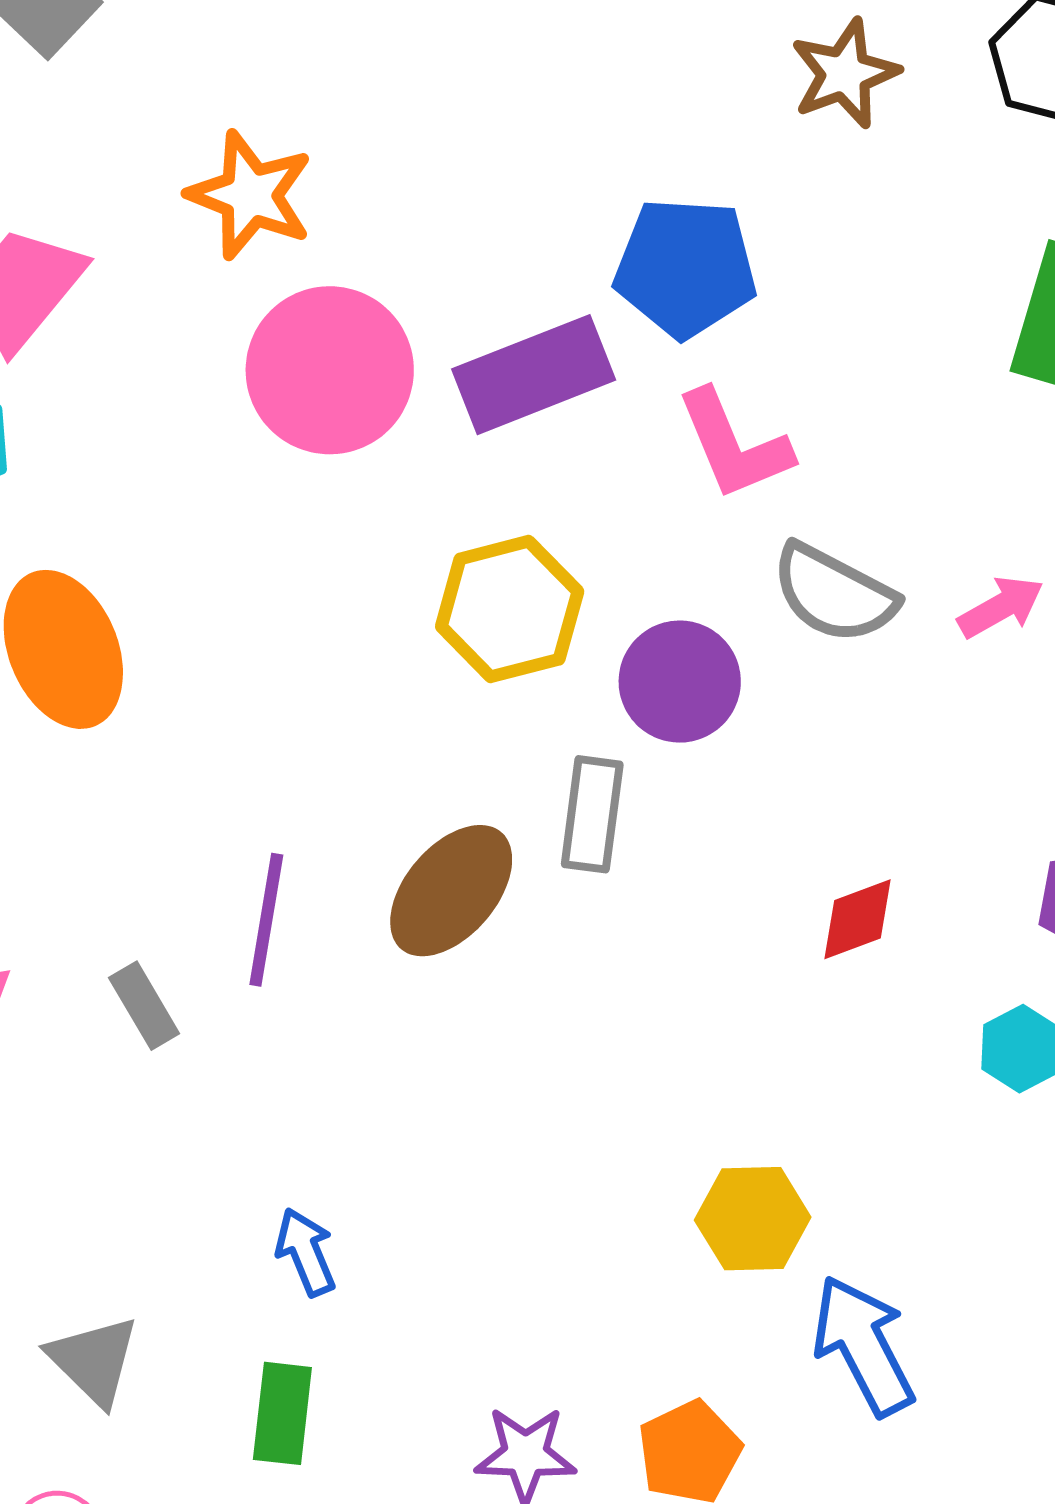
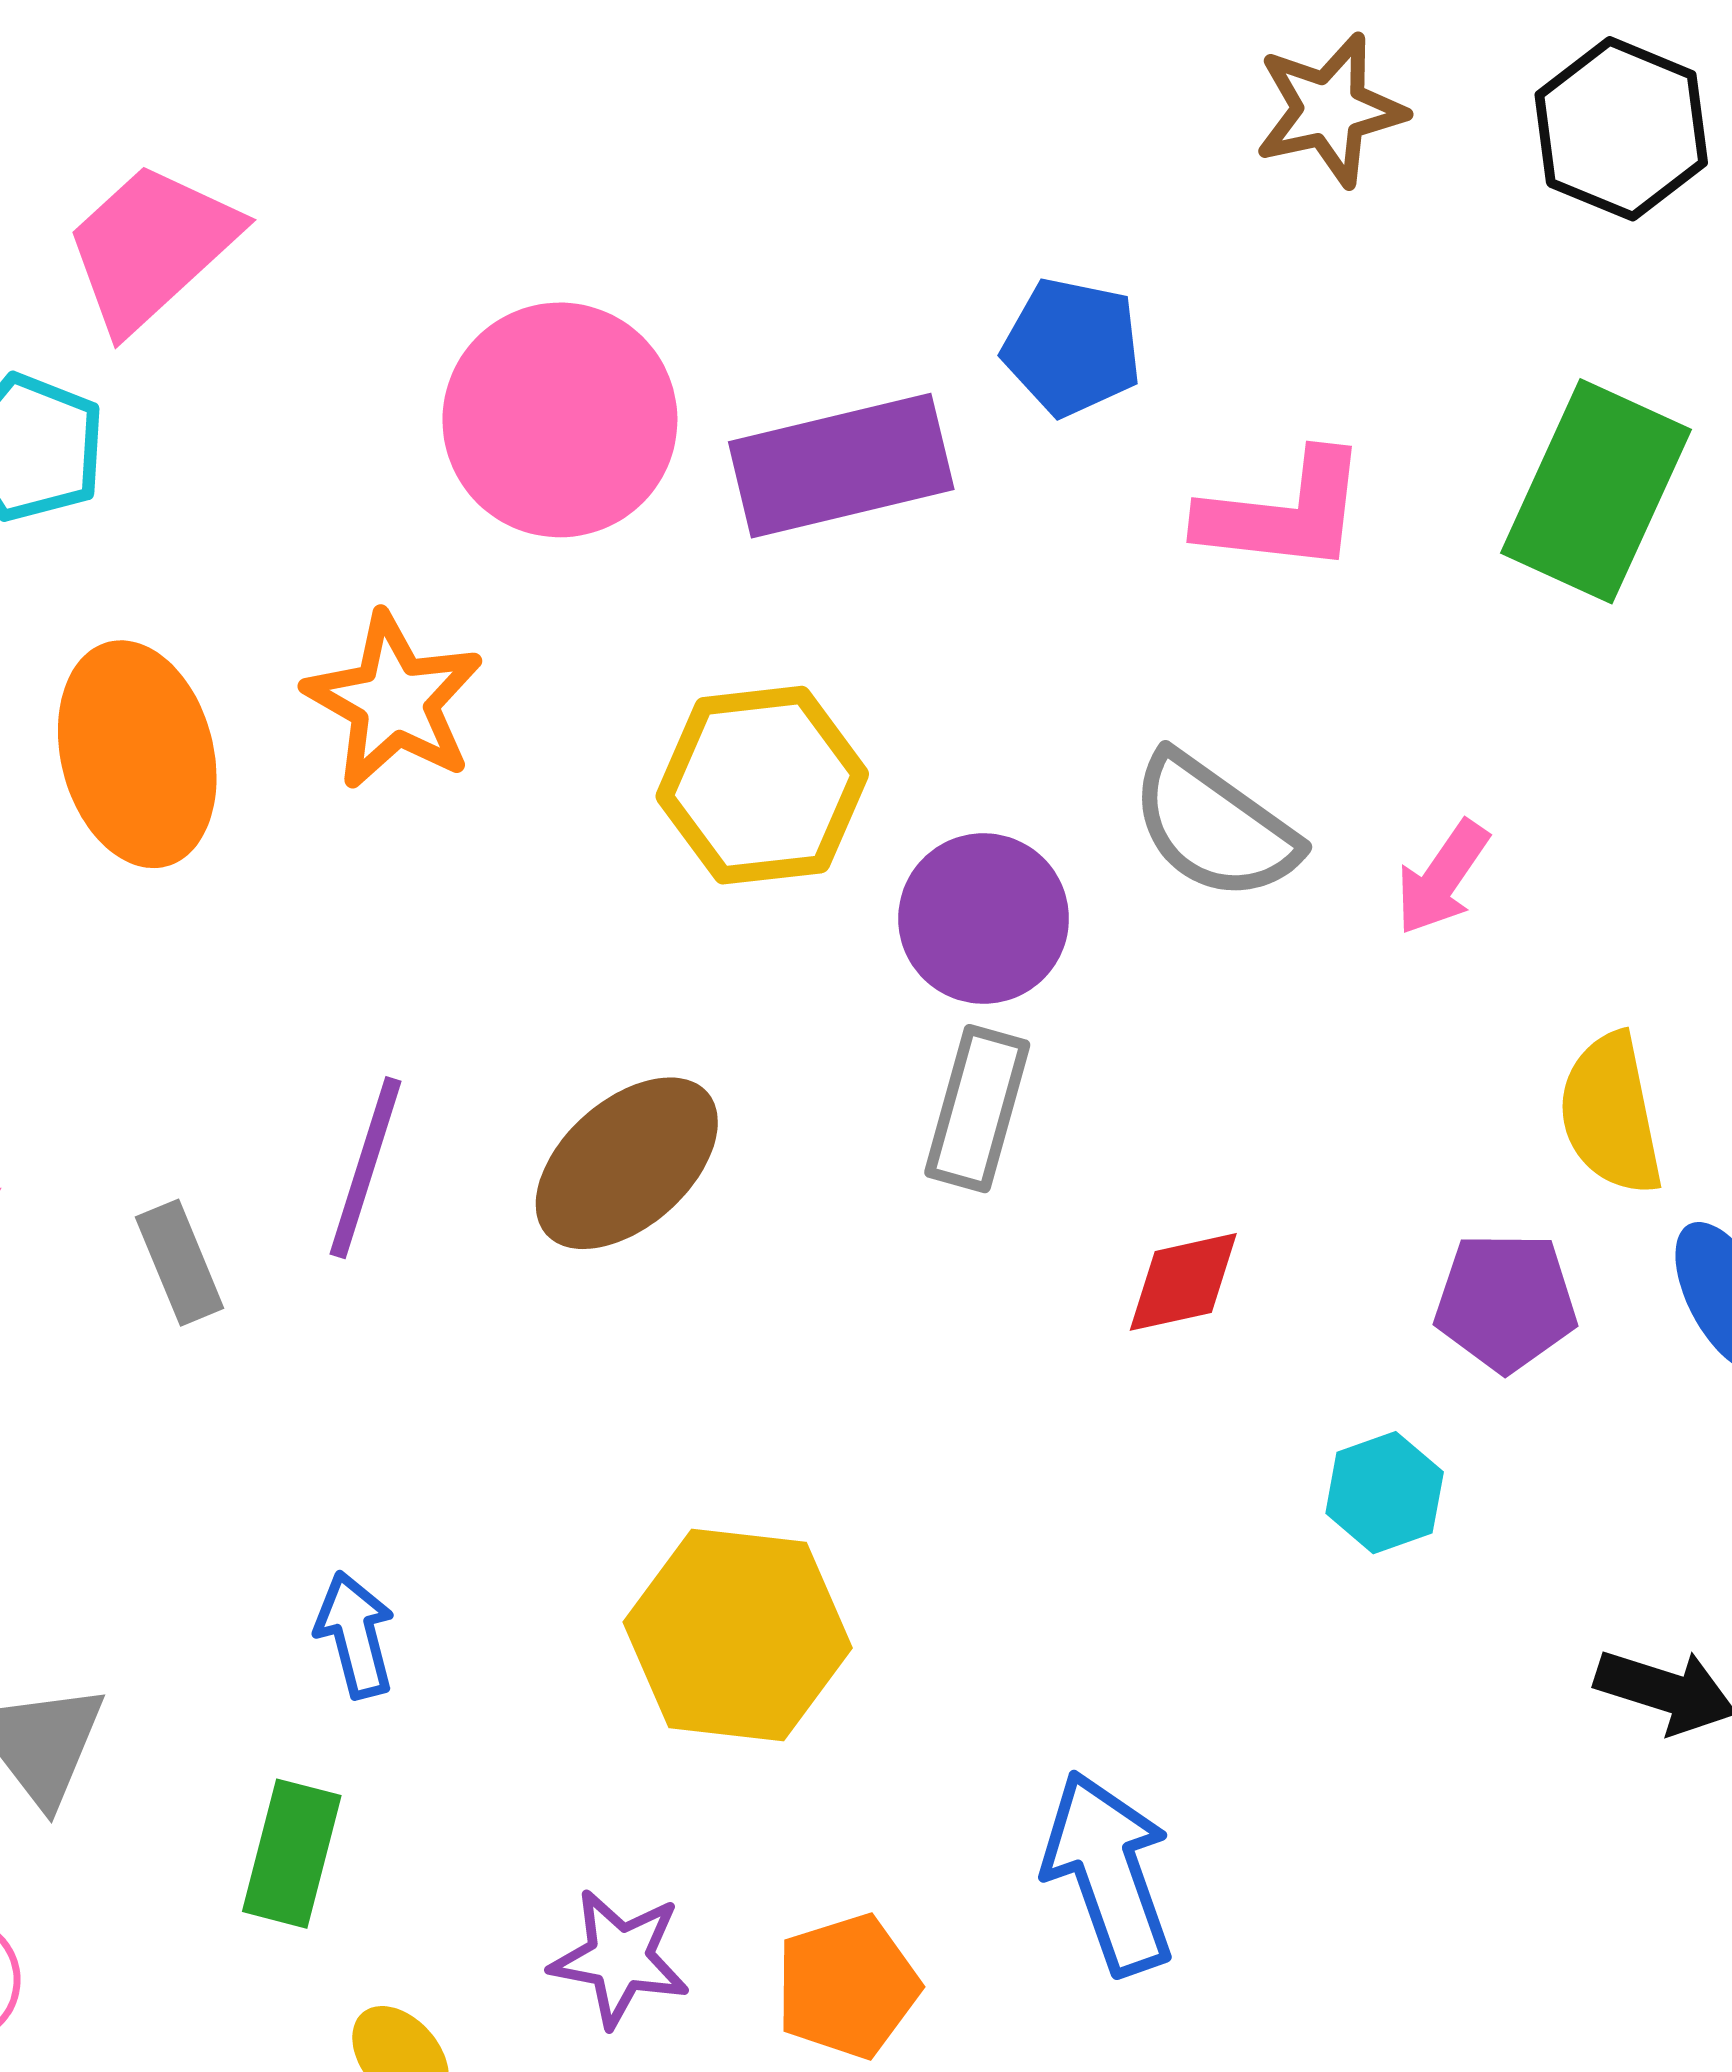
orange star: (250, 195) -> (394, 701), moved
blue pentagon: (686, 268) -> (1072, 347), size x0.7
pink L-shape: (734, 445) -> (1284, 513), moved, turned -69
pink arrow: (1001, 607) -> (1442, 878), turned 146
gray rectangle: (592, 814) -> (977, 1109), moved
yellow hexagon: (753, 1219) -> (738, 1635), moved, size x1.4

